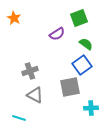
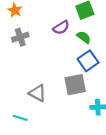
green semicircle: (86, 44) -> (84, 37), moved
gray cross: (30, 71) -> (20, 37), moved

